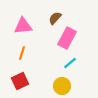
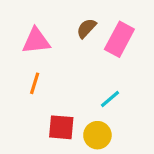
pink rectangle: (67, 38) -> (119, 39), moved
red square: (20, 81) -> (61, 127), moved, turned 30

